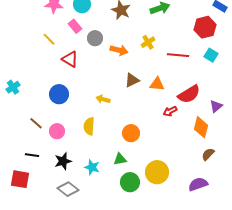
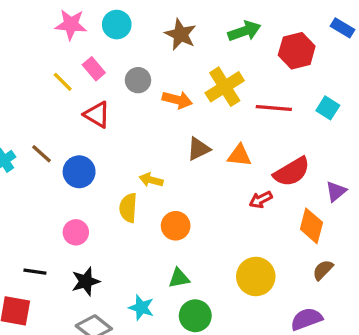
pink rectangle: (75, 26) -> (94, 69), moved
red hexagon: (205, 27) -> (297, 51), moved
yellow cross: (148, 42) -> (225, 87), size x1.6
brown line: (36, 123) -> (41, 154), moved
yellow semicircle: (89, 126) -> (128, 208), moved
orange circle: (131, 133) -> (176, 226), moved
cyan star: (92, 167) -> (141, 308), moved
yellow circle: (157, 172) -> (256, 276), moved

